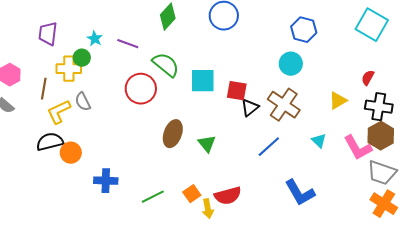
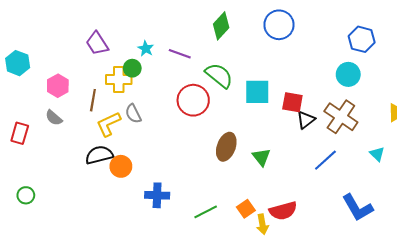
purple trapezoid: (48, 34) -> (97, 43), turned -40

